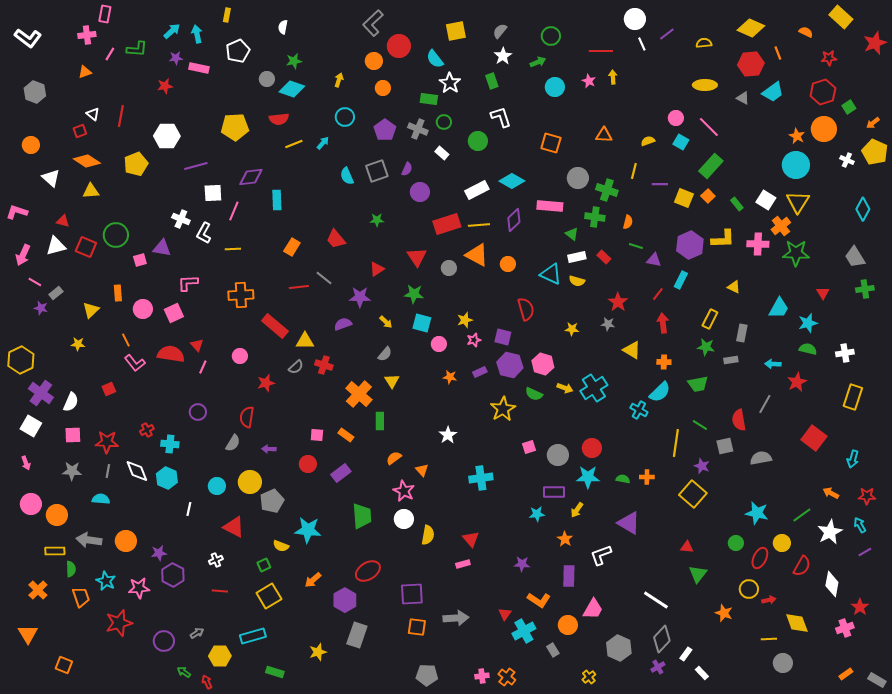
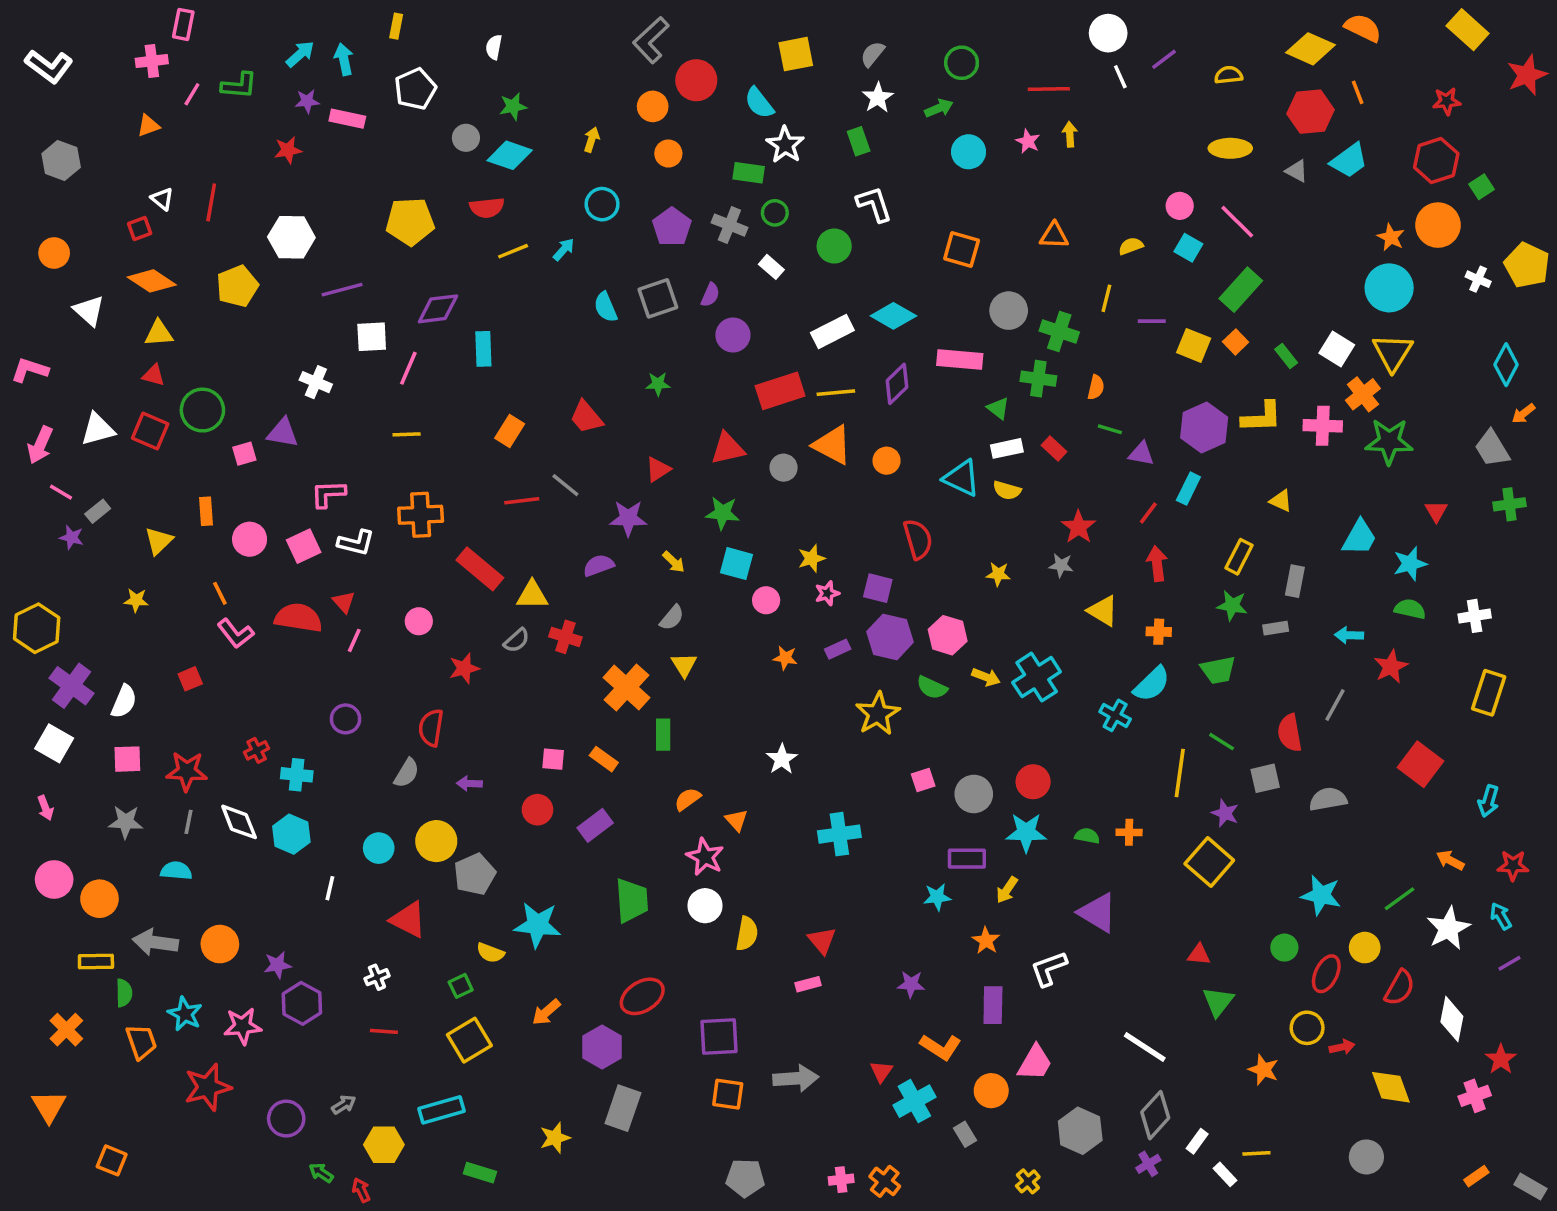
orange semicircle: (806, 32) -> (1363, 28), moved, size x1.5
orange arrow: (873, 123) -> (1523, 414), moved
red triangle: (63, 221) -> (154, 375), moved
white L-shape: (204, 233) -> (356, 543), moved, turned -105
red triangle: (417, 257) -> (728, 448), turned 50
yellow line: (769, 639) -> (1256, 1153), moved

